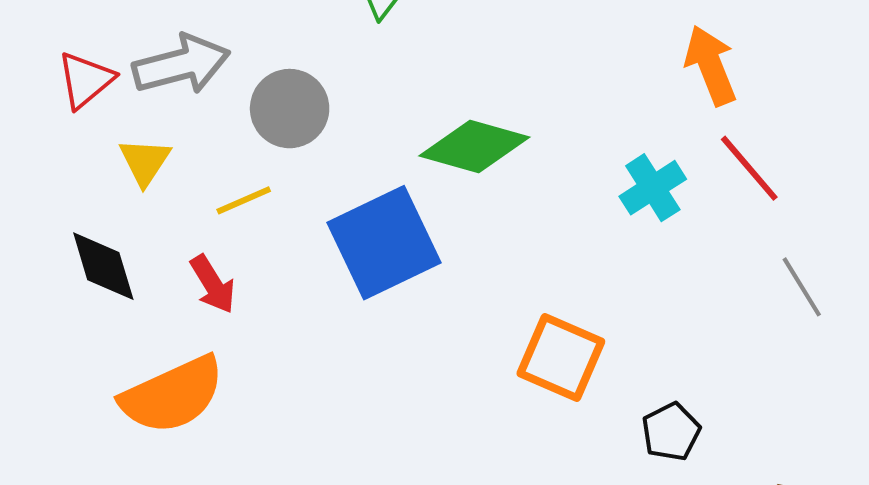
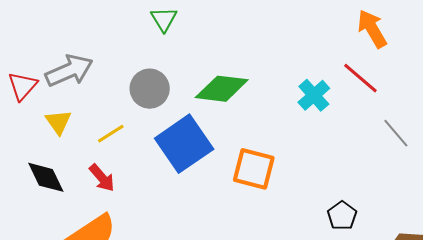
orange arrow: (711, 65) -> (372, 29), moved
gray circle: (290, 109) -> (150, 89), moved
orange square: (561, 357) -> (254, 169), moved

